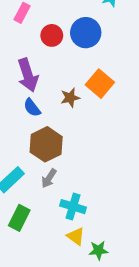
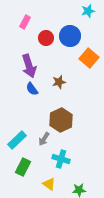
orange square: (100, 84) -> (89, 58), moved
brown hexagon: (46, 144) -> (61, 120), moved
yellow triangle: (76, 236) -> (49, 184), moved

